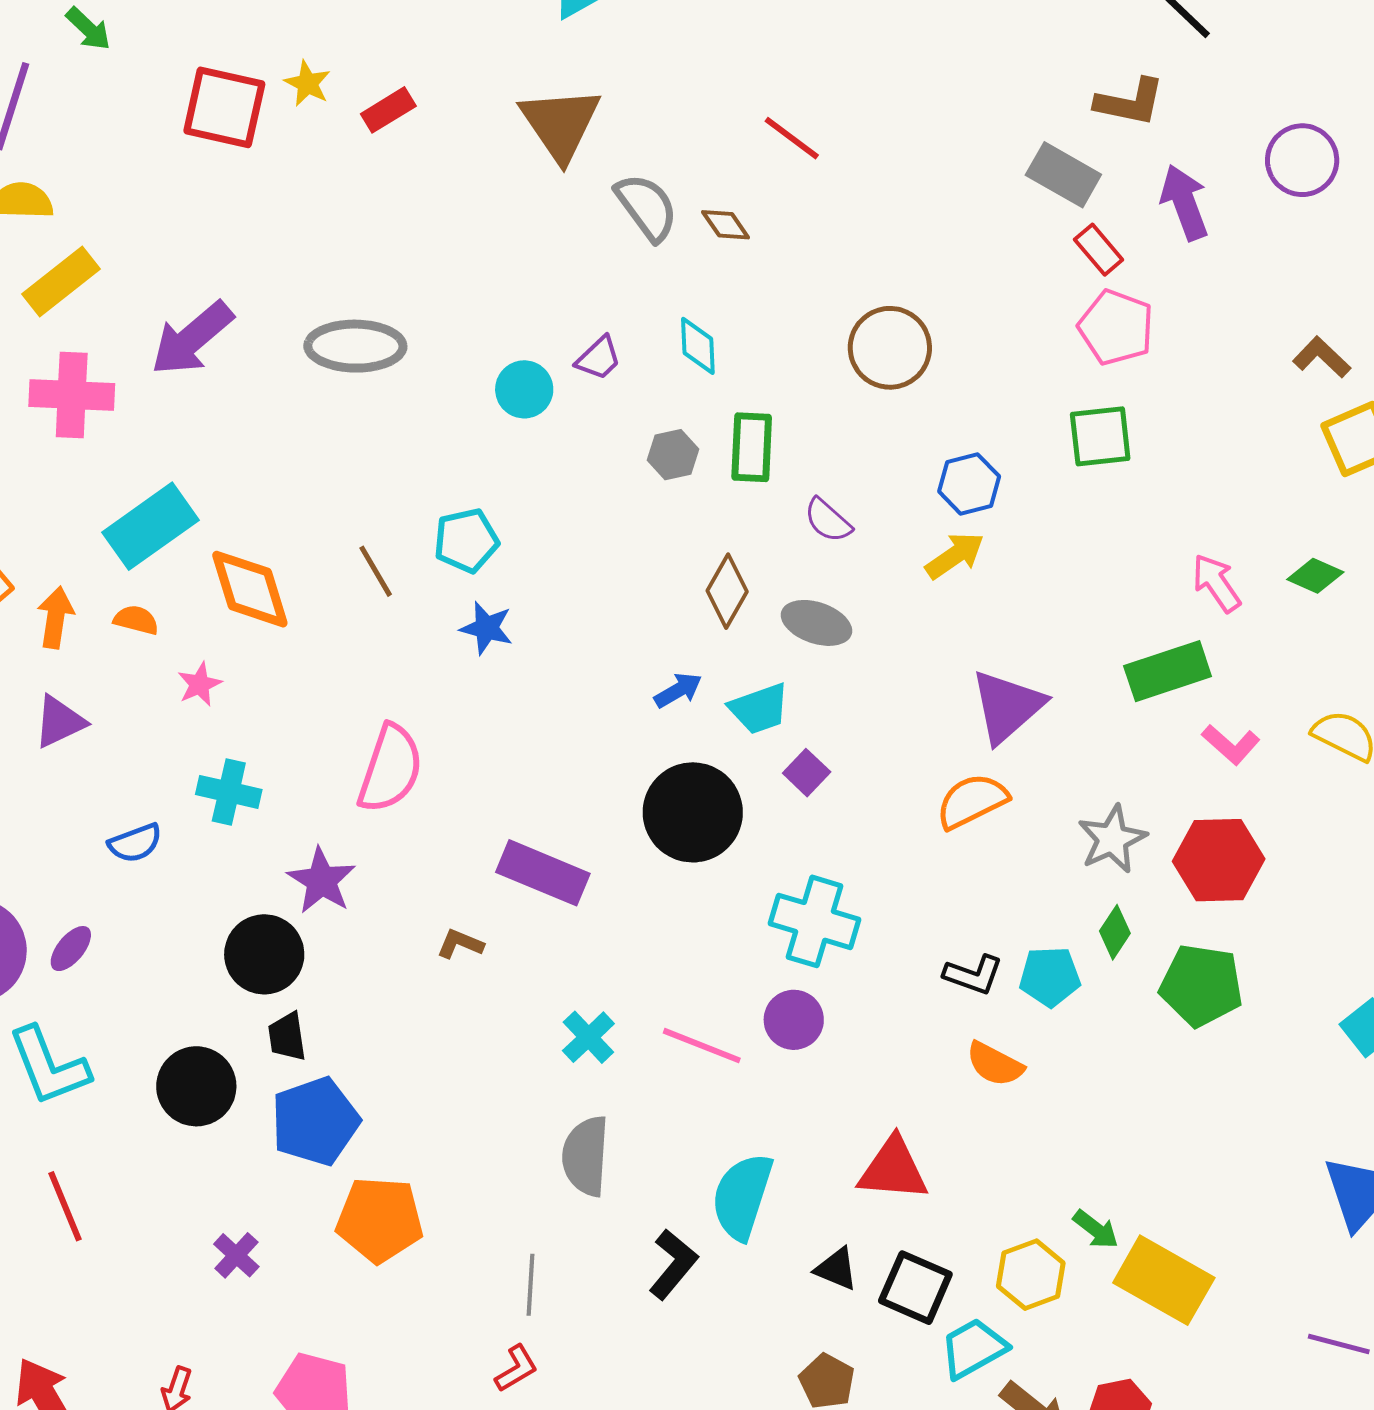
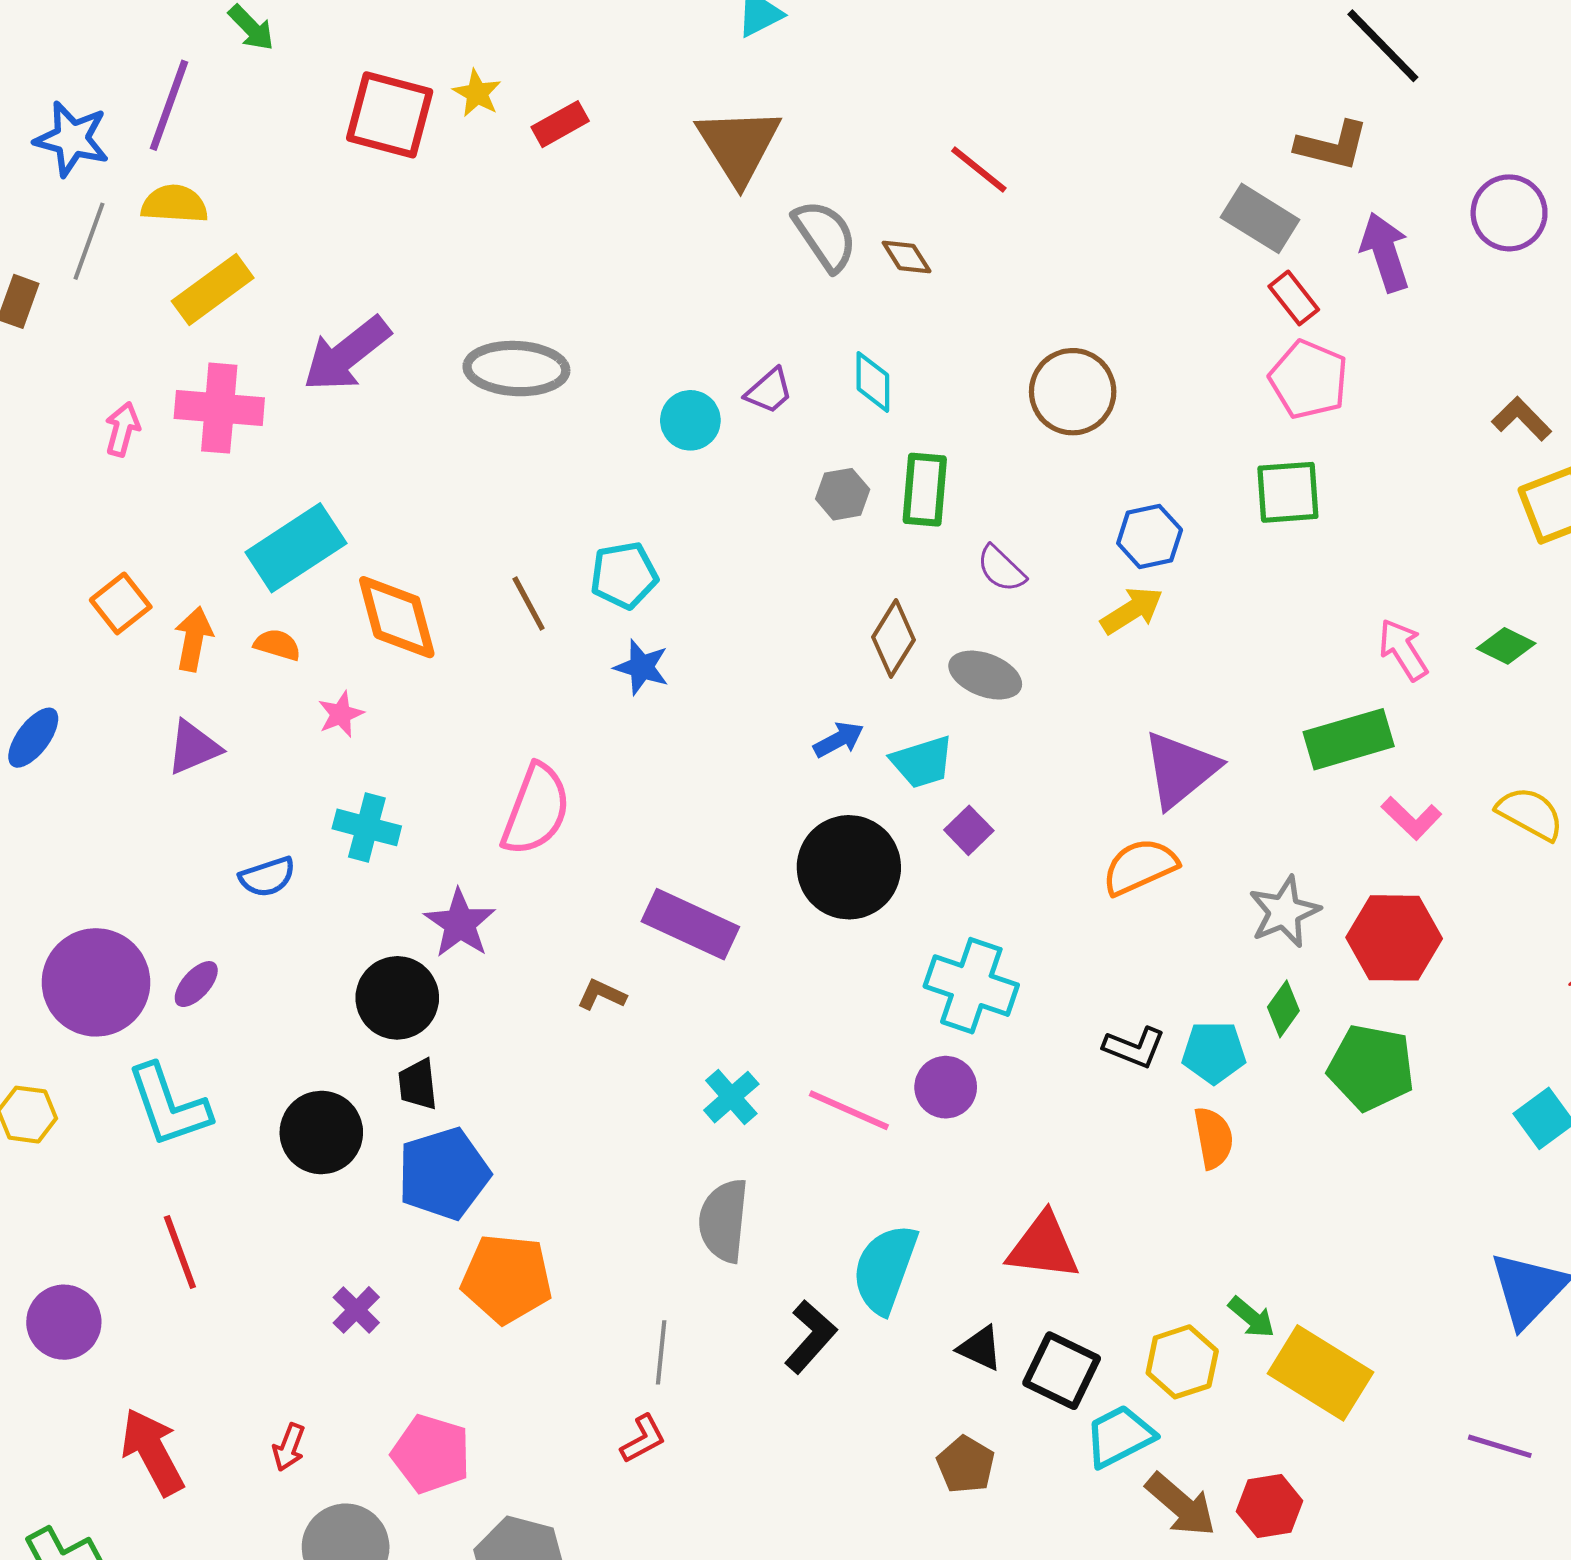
orange semicircle: (995, 1064) -> (1213, 1138), moved, turned -130

